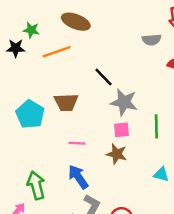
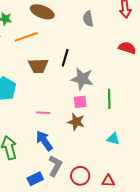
gray semicircle: (152, 40) -> (88, 19), moved, turned 84
black line: (103, 77) -> (65, 58), turned 60
brown trapezoid: (66, 102) -> (38, 66), moved

